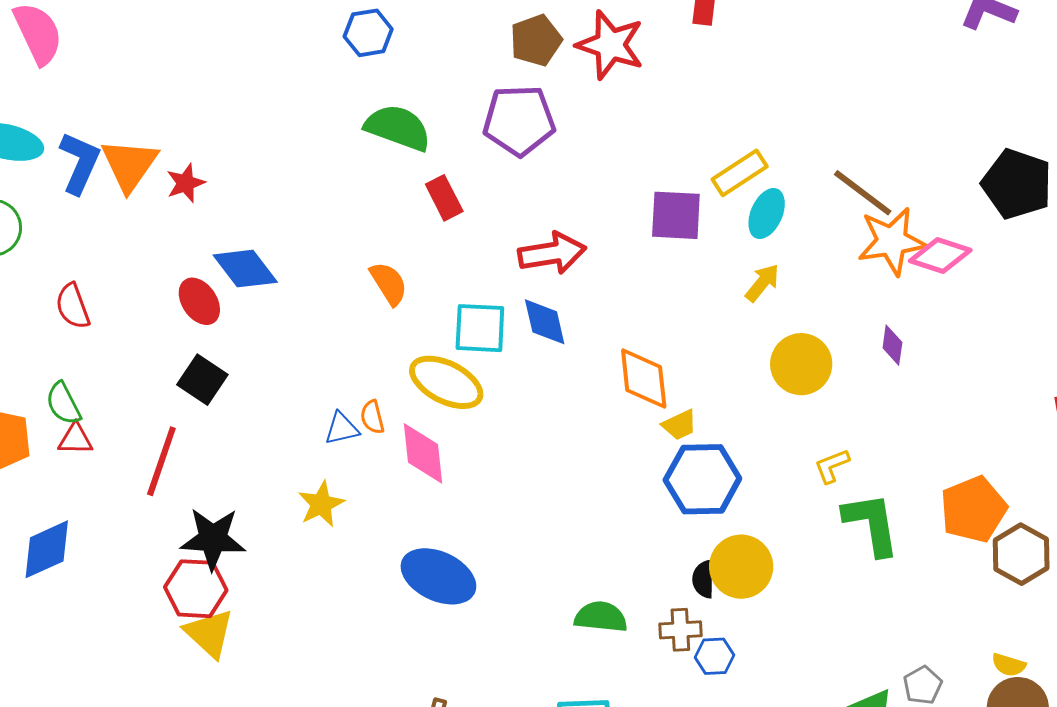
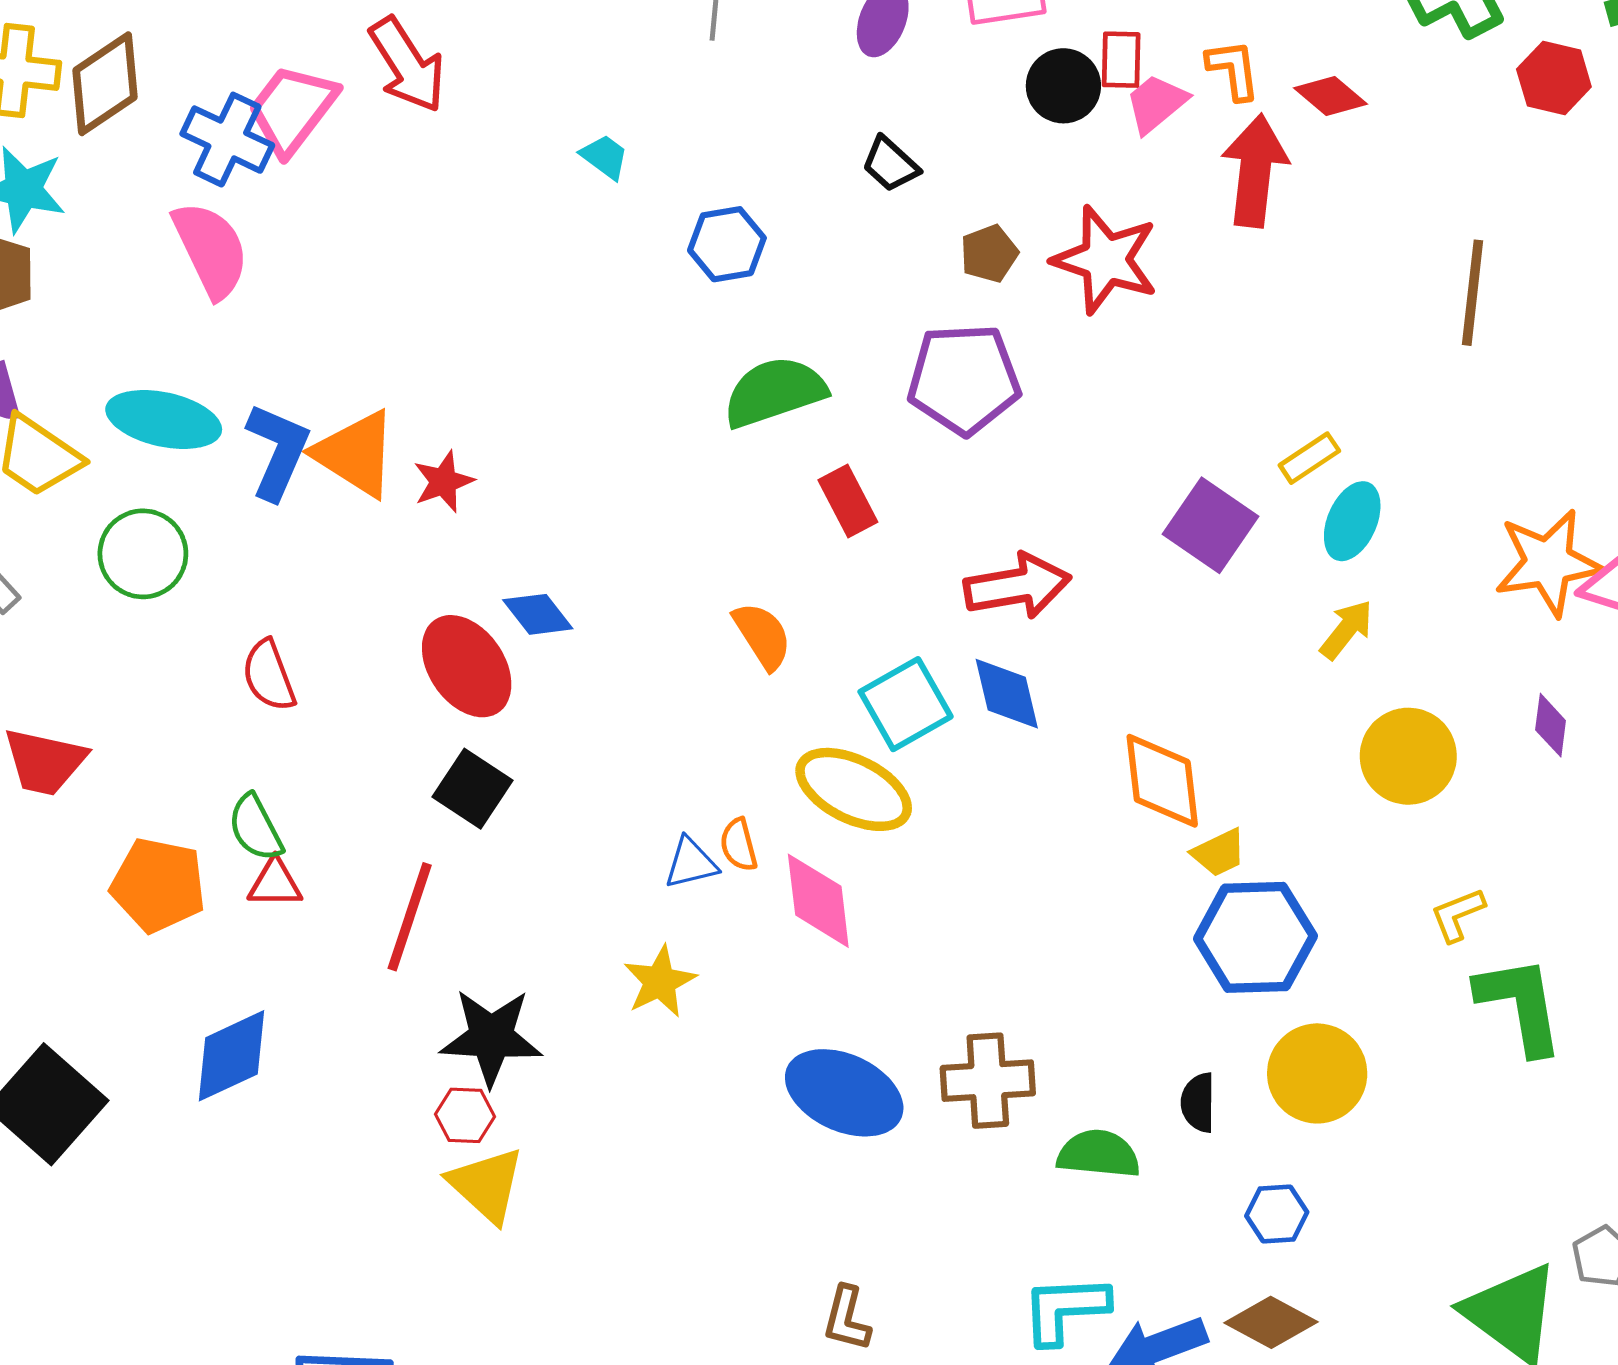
brown pentagon: (536, 40) -> (989, 254), size x0.7
green semicircle: (398, 128) -> (775, 392), turned -38
orange triangle: (129, 165) -> (355, 454), turned -32
yellow rectangle: (740, 173) -> (1309, 458), size x0.7
brown line: (863, 193) -> (1473, 293), moved, turned 60
purple square: (676, 215) -> (1210, 525), turned 32
blue diamond: (245, 269) -> (538, 614), size x0.7
red ellipse: (199, 301) -> (467, 666), size x1.4
cyan square: (480, 328) -> (906, 704), turned -32
black semicircle: (703, 579) -> (1198, 1103), moved
red hexagon: (196, 589) -> (465, 1115), size x0.6
brown cross: (680, 630) -> (988, 1081), moved, size x1.4

